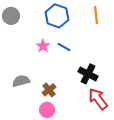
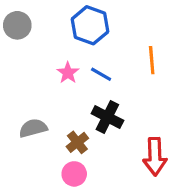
orange line: (96, 15) -> (152, 60), moved
black cross: (88, 74) -> (107, 117), moved
red arrow: (98, 99) -> (155, 157), turned -145

